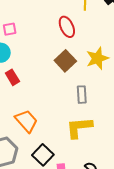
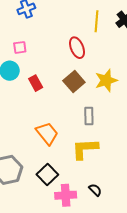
red rectangle: (12, 77) -> (36, 83), moved
orange trapezoid: (26, 121) -> (47, 133), moved

